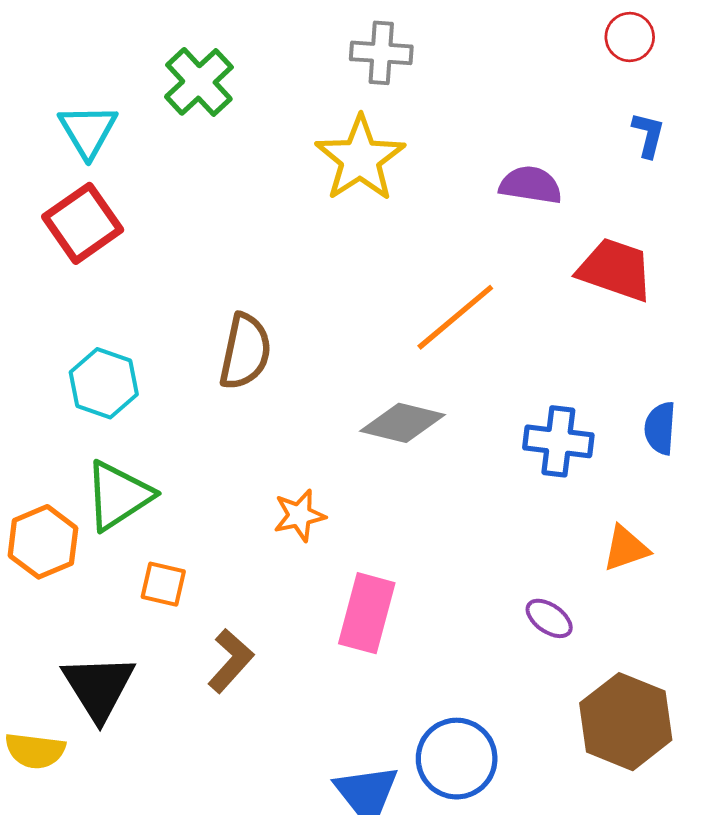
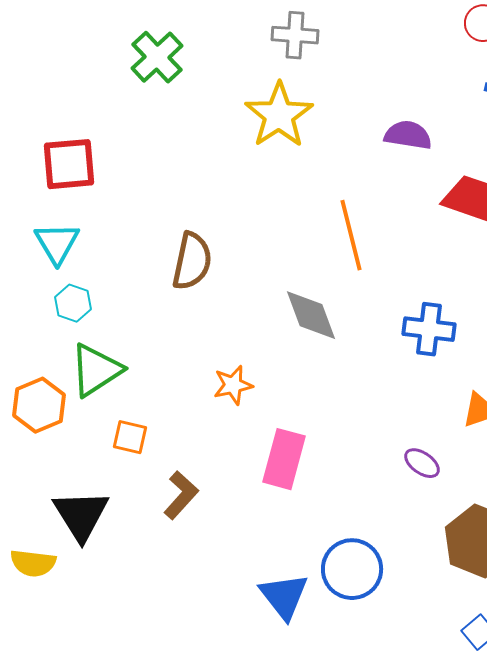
cyan triangle: (88, 131) -> (57, 243), moved
red square: (83, 223) -> (69, 164), turned 30
orange line: (455, 317) -> (351, 235), turned -64
cyan hexagon: (104, 383) -> (73, 303), moved, size x0.7
gray diamond: (402, 423) -> (311, 315), turned 56

